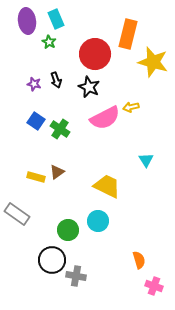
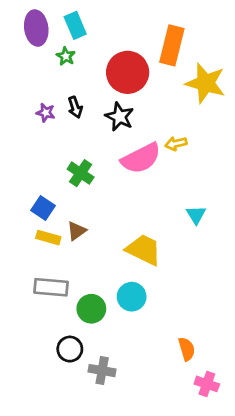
blue square: (36, 121) -> (43, 208), moved
gray rectangle: (17, 214) -> (51, 287), moved, turned -30
black circle: (52, 260) -> (70, 349), size x0.7

